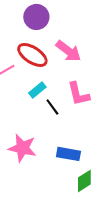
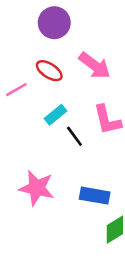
red ellipse: (32, 55) -> (49, 71), size x0.7

